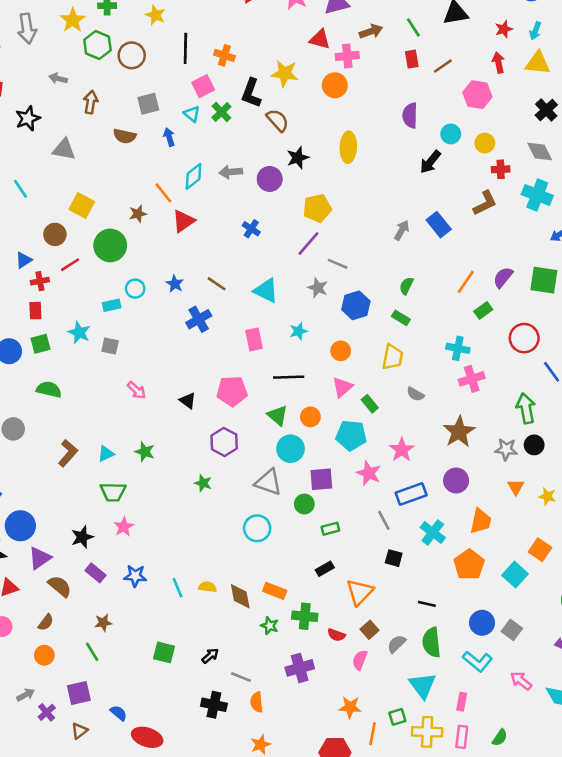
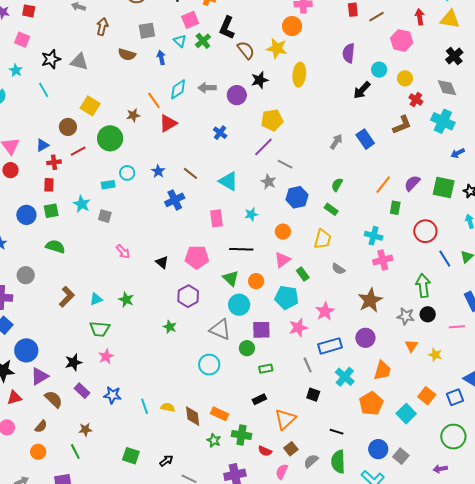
yellow star: (285, 73) -> (277, 48), moved
black star: (28, 118) -> (51, 59), moved
red cross: (501, 169) -> (416, 100), turned 32
green rectangle: (483, 310) -> (395, 208), turned -48
pink star: (369, 473) -> (298, 328), turned 30

